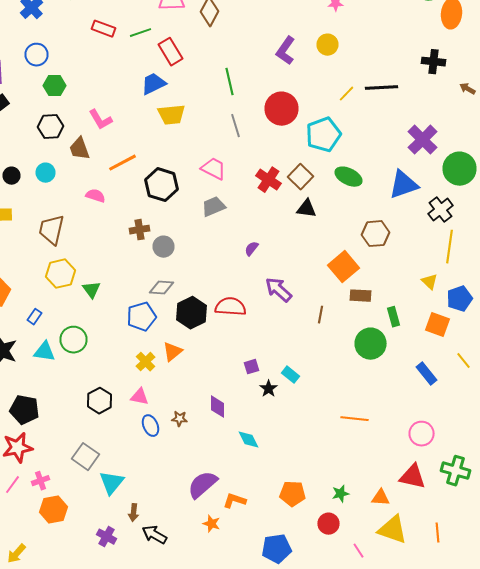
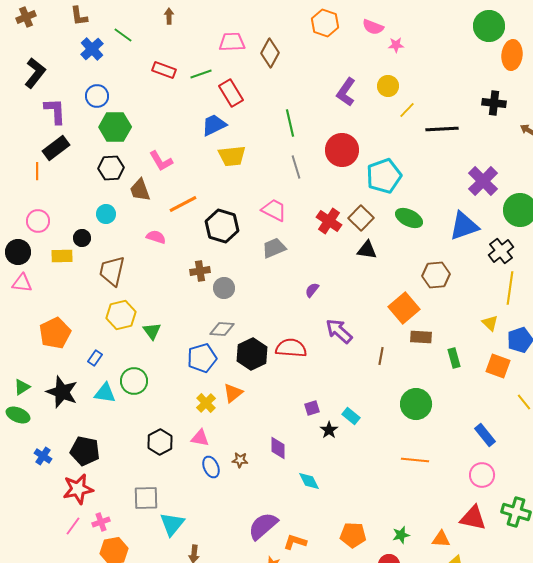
green hexagon: (54, 86) -> (115, 127), size x1.4
yellow line: (346, 94) -> (407, 110), moved
black circle: (12, 176) -> (82, 238), moved
green circle: (370, 344) -> (416, 404), moved
blue rectangle: (426, 374) -> (485, 435), moved
gray square: (86, 457) -> (146, 498), turned -36

